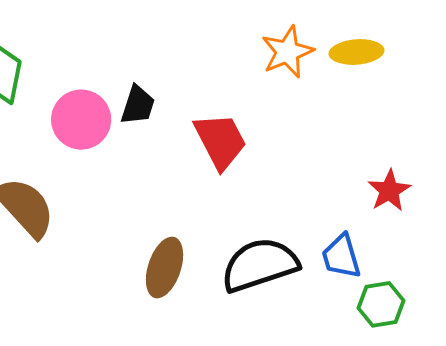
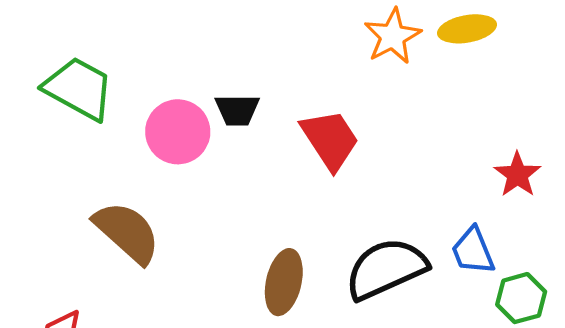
black trapezoid: (138, 105) -> (237, 110), turned 78

